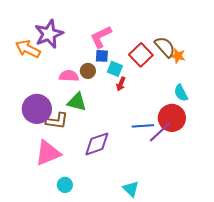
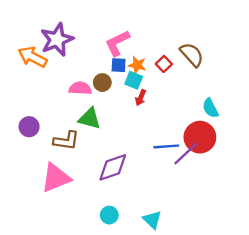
red square: (141, 55) -> (164, 64), size x0.6
orange star: (178, 56) -> (137, 65), moved
purple circle: (37, 109) -> (29, 127), moved, size x0.6
cyan circle: (65, 185) -> (109, 215), moved

